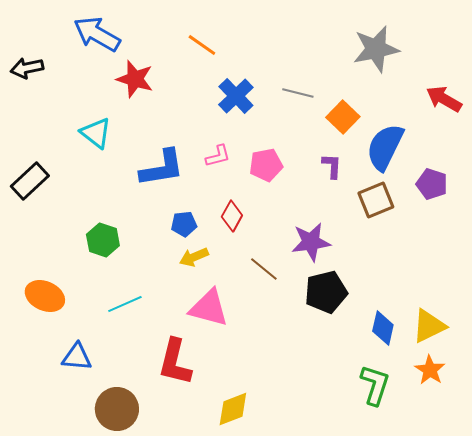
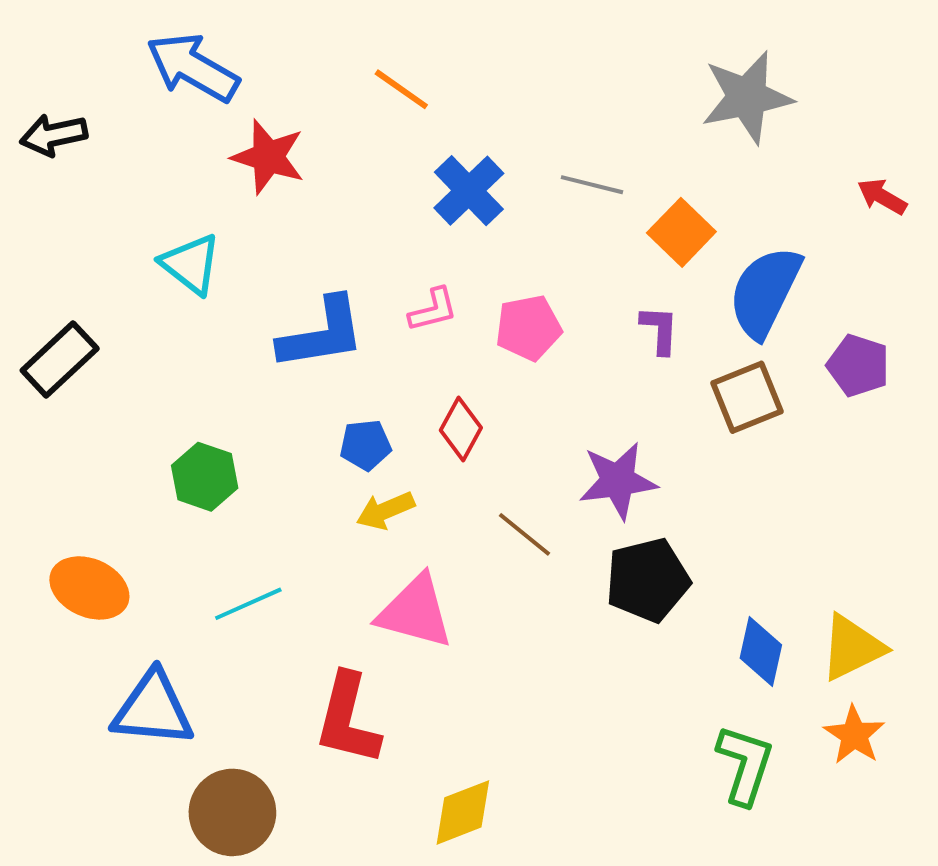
red arrow: (444, 99) -> (882, 197), size x0.7
blue triangle: (77, 357) -> (153, 709), size x1.4

